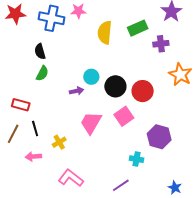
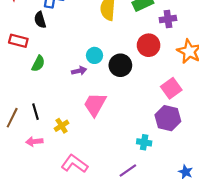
black semicircle: (40, 51) -> (40, 20), moved
green semicircle: (42, 73) -> (38, 64), moved
red circle: (143, 91) -> (149, 45), moved
red rectangle: (21, 105) -> (18, 41), moved
pink square: (124, 116) -> (171, 88), moved

